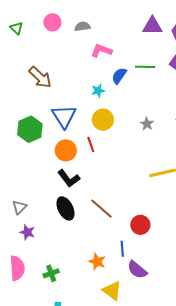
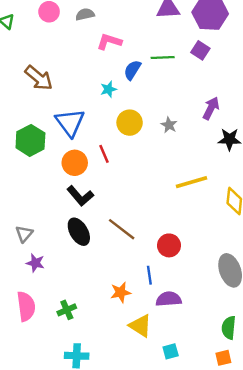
yellow circle: (103, 120) -> (130, 123), moved
orange star: (97, 262) -> (121, 292), turned -30
purple semicircle: (137, 270) -> (169, 299), turned 140

